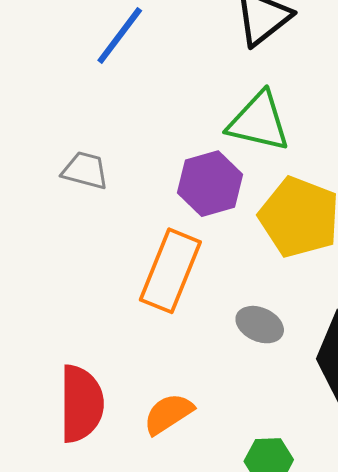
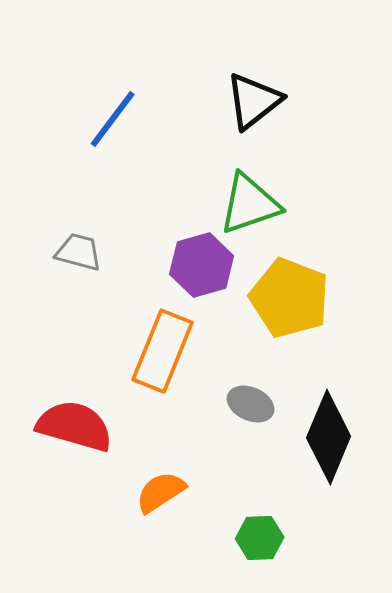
green triangle: (259, 122) -> (250, 204), turned -32
red semicircle: (81, 404) -> (75, 426), moved, turned -74

